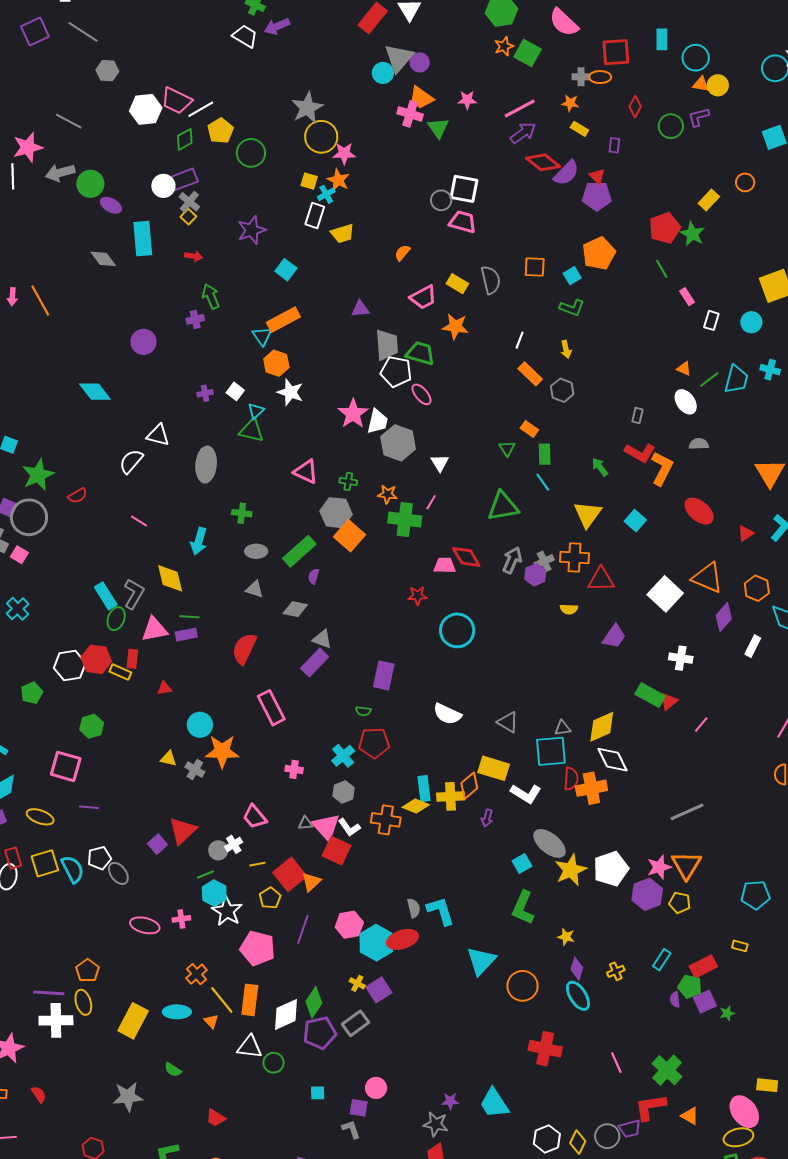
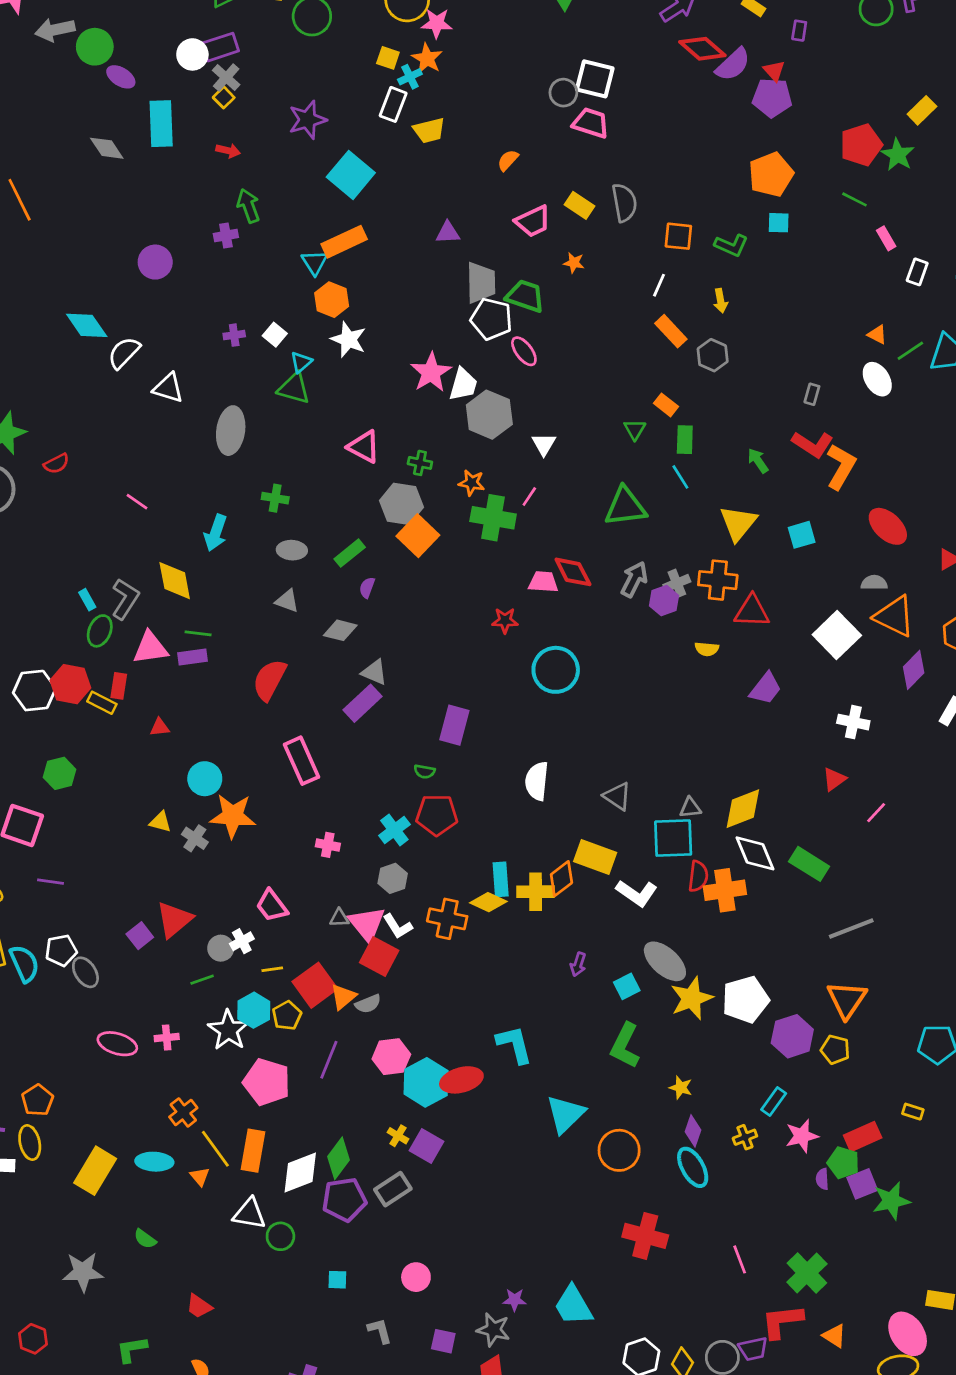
orange square: (535, 267) -> (678, 236), moved
green line: (662, 269) -> (854, 199), turned -36
cyan square: (286, 270) -> (351, 175), size x1.6
cyan square: (572, 276) -> (779, 223), moved, turned 30
orange star: (455, 327) -> (574, 263), size x0.6
gray semicircle: (699, 444) -> (874, 583), moved
white semicircle: (131, 461) -> (124, 353), moved
cyan square: (635, 521) -> (802, 535), turned 30
green rectangle: (299, 551) -> (350, 553), size x0.7
cyan rectangle: (106, 596) -> (87, 600), size x0.6
green rectangle: (650, 695) -> (809, 864), moved
white semicircle: (447, 714) -> (537, 781), turned 68
purple arrow: (487, 818) -> (578, 964), moved
pink star: (659, 867) -> (802, 1136), moved
cyan hexagon: (214, 893) -> (254, 1010), moved
gray semicircle: (414, 908) -> (368, 1004), moved, turned 78
cyan rectangle: (662, 960) -> (774, 1101), moved
purple square: (379, 990) -> (426, 1146), turned -30
green star: (727, 1013) -> (891, 1201), size x1.8
purple square: (359, 1108) -> (443, 1341), moved

